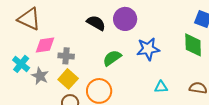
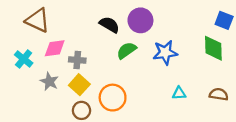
green semicircle: (112, 58) -> (127, 50), moved
cyan cross: (21, 64) -> (24, 59), moved

